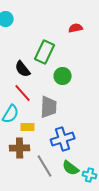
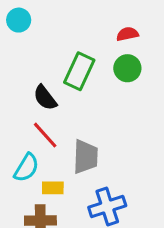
green circle: (63, 76) -> (127, 68), moved

